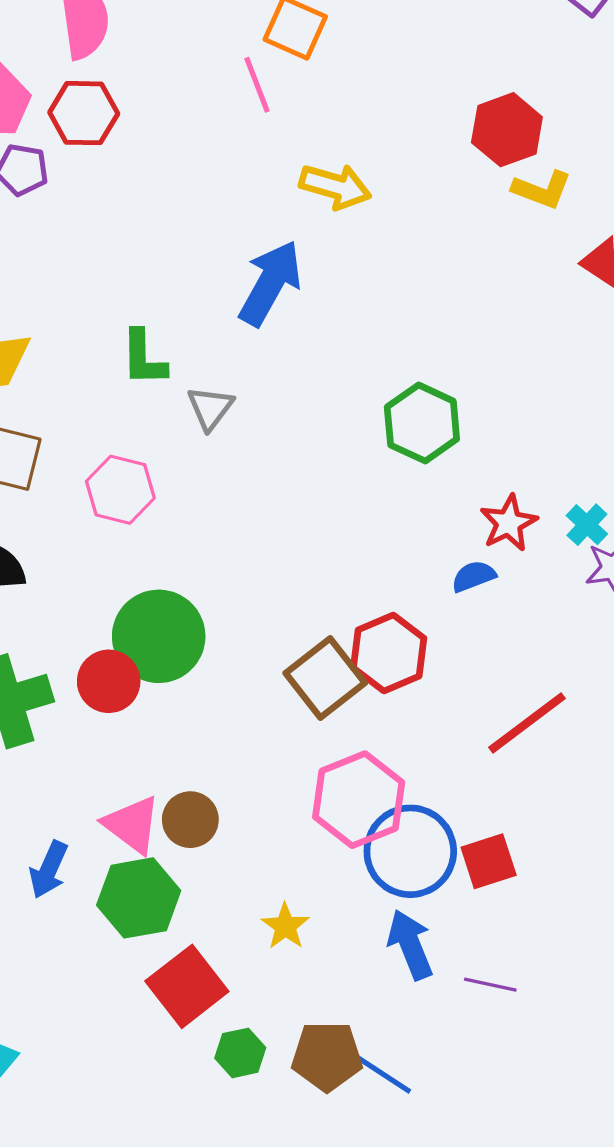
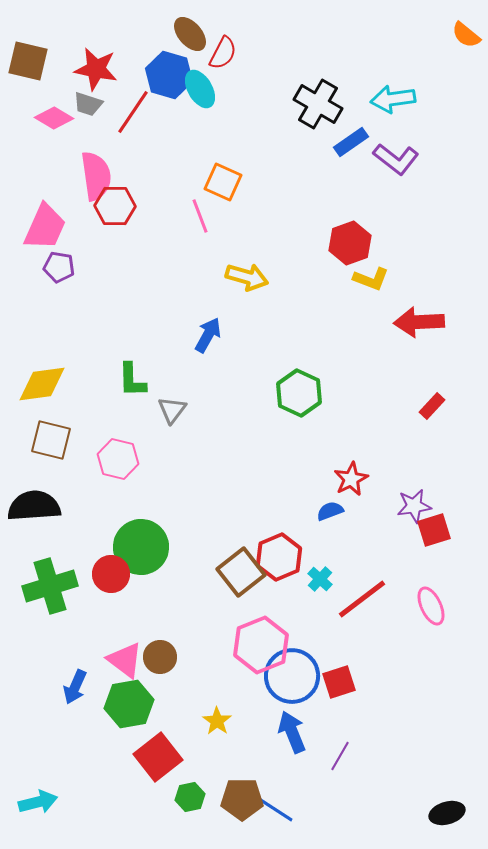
red hexagon: (84, 113) -> (115, 206), moved
blue arrow: (270, 283) -> (208, 335), size x0.7
green hexagon: (422, 423) -> (299, 393), moved
cyan cross: (587, 525) -> (320, 579), moved
purple line: (490, 985) -> (340, 756), turned -72

